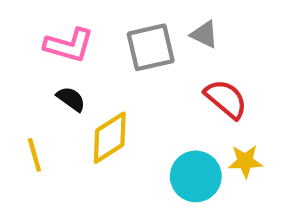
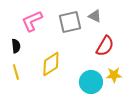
pink L-shape: (69, 45) -> (32, 21), turned 140
black semicircle: (71, 99) -> (16, 46), moved, turned 48
red semicircle: (226, 99) -> (105, 46), turned 80

